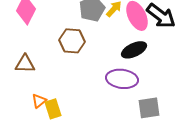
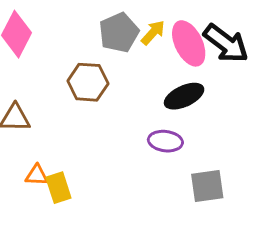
purple ellipse: (122, 79) -> (165, 141), size x0.7
orange triangle: (39, 101) -> (37, 175), turned 42

